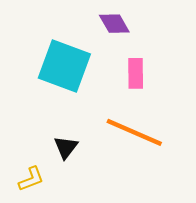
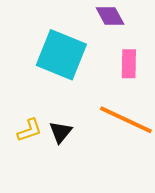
yellow L-shape: (31, 179) -> (30, 130), moved

